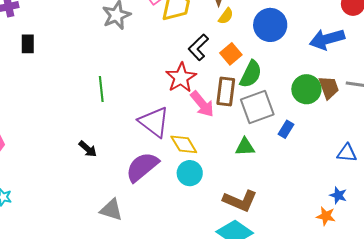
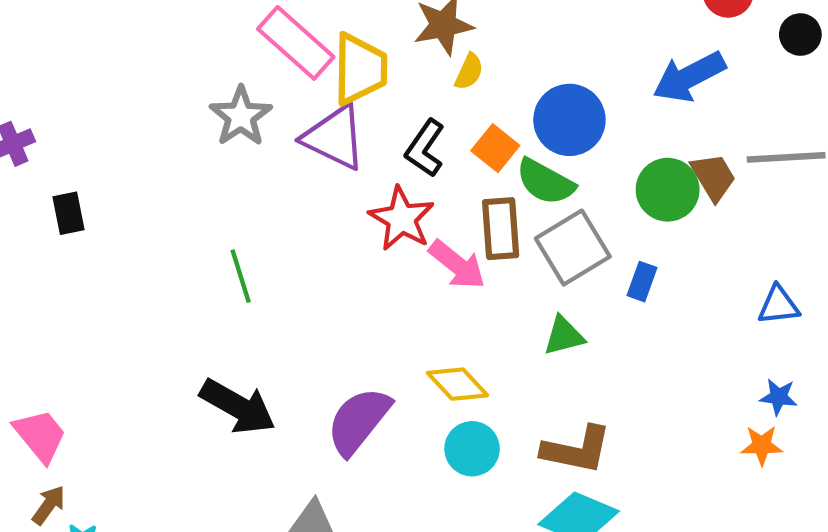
blue circle: (270, 25) -> (569, 120), moved
green semicircle: (251, 74) -> (545, 182), turned 104
purple triangle: (154, 122) -> (334, 137), moved
yellow diamond: (184, 144) -> (457, 384), moved
black arrow: (88, 149) -> (238, 407), size x1.8
cyan circle: (190, 173) -> (472, 449), moved

